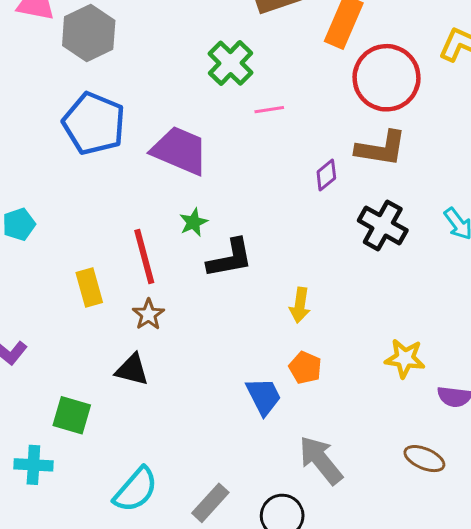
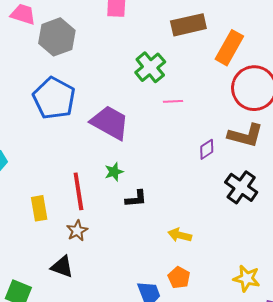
black L-shape: (230, 258) -> (136, 199), size x0.7
yellow arrow: (300, 305) -> (180, 235), turned 90

